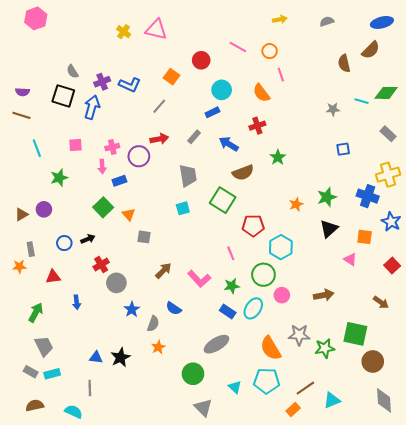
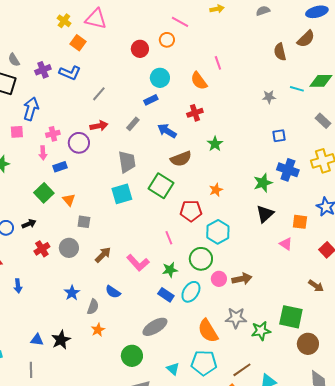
pink line: (238, 47) -> (180, 22), moved
orange circle: (270, 51) -> (167, 40), moved
orange square: (172, 77) -> (78, 43), moved
blue arrow: (92, 107) -> (31, 109), moved
blue cross: (368, 196) -> (288, 170), moved
orange star: (296, 204) -> (216, 190), moved
cyan square: (183, 208) -> (122, 194), size x1.5
gray circle: (116, 283) -> (69, 248), moved
brown arrow: (324, 295) -> (242, 279), moved

